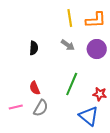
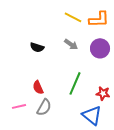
yellow line: (70, 18) -> (73, 17), turned -54
black semicircle: (34, 48) -> (37, 47), turned 104

